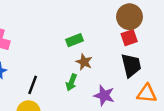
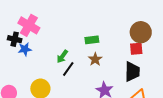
green arrow: (71, 82) -> (62, 56), moved
black line: (33, 85) -> (68, 69), moved

